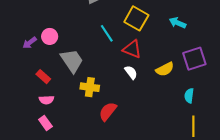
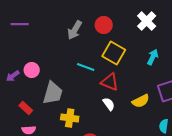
cyan arrow: (177, 23) -> (153, 57), turned 91
cyan line: (107, 33) -> (86, 67), turned -36
gray trapezoid: (72, 61) -> (53, 93), turned 50

